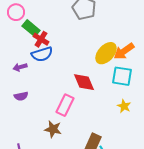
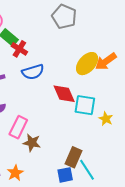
blue semicircle: (42, 54) -> (33, 72), moved
cyan square: (122, 76) -> (85, 105), moved
pink rectangle: (65, 105) -> (18, 127), moved

